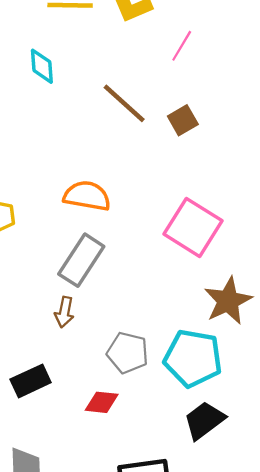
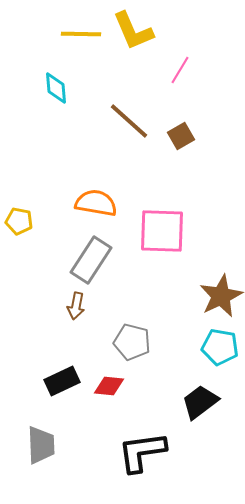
pink square: (193, 227) -> (162, 231), moved, turned -30
cyan pentagon: (193, 358) -> (220, 347), moved, size x0.7
black rectangle: (31, 381) -> (62, 381), moved

